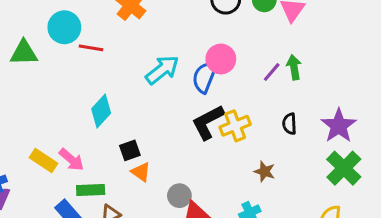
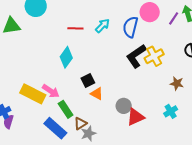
red line: (91, 48) -> (75, 28), moved
pink circle: (221, 59) -> (150, 12), moved
cyan arrow: (162, 70) -> (102, 26), size x0.7
yellow rectangle: (43, 161) -> (33, 94), size x1.4
green rectangle: (91, 190) -> (66, 109), turned 66

